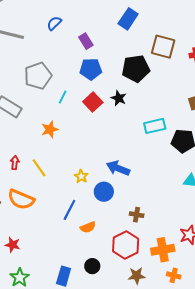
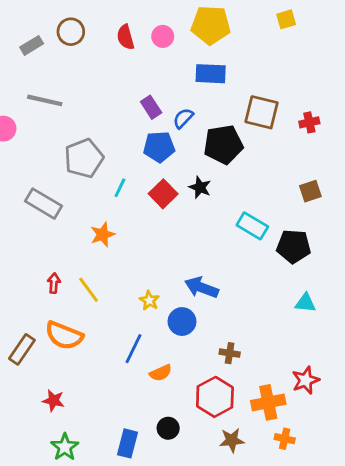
blue rectangle: (128, 19) -> (211, 74), turned 60
blue semicircle: (54, 23) -> (183, 118), moved
cyan rectangle: (155, 126) -> (252, 226), turned 45

